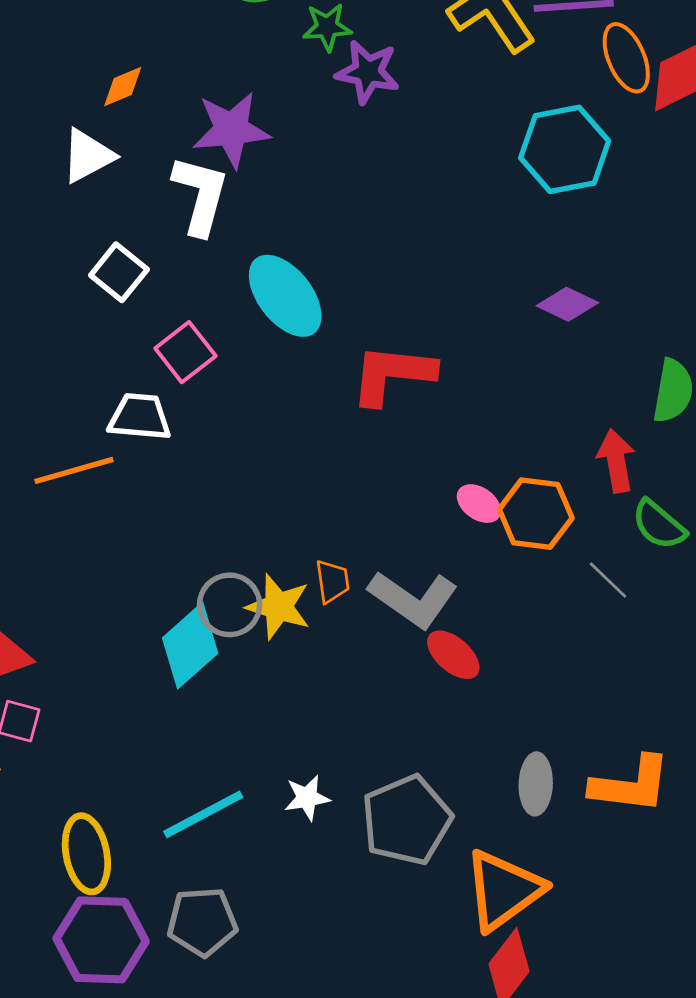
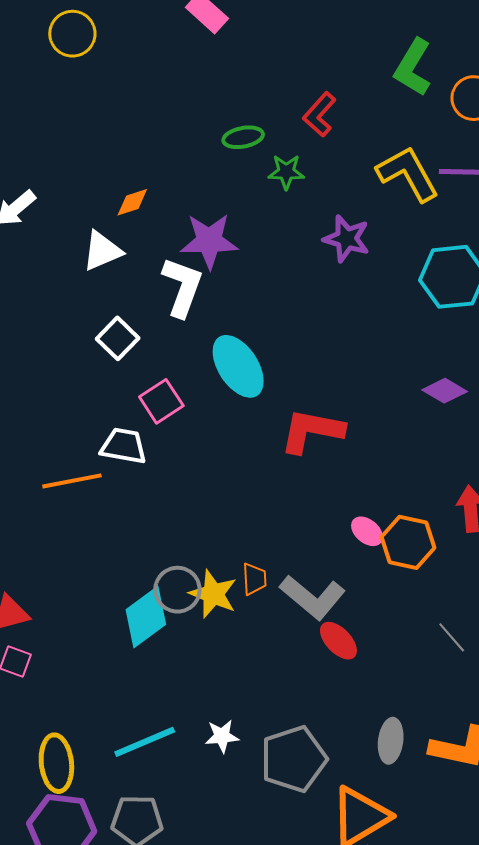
purple star: (368, 72) -> (347, 239), moved
gray line: (608, 580) -> (452, 637), moved

